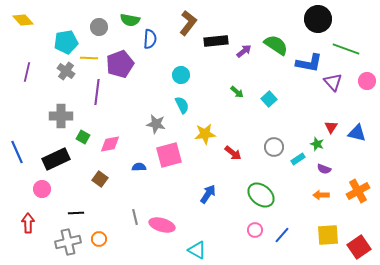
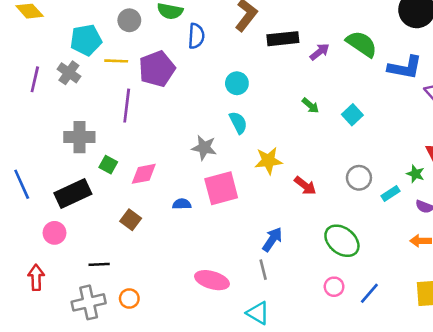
gray cross: (66, 71) -> (69, 73), moved
gray line: (135, 217) -> (263, 270), moved

